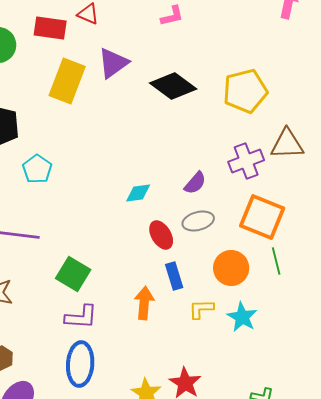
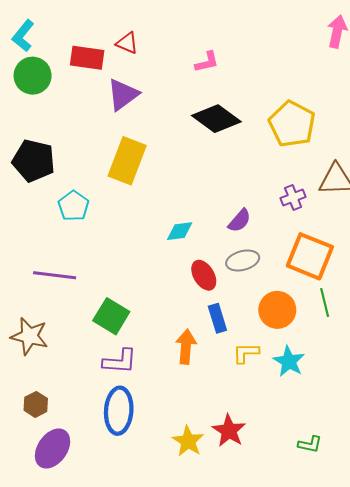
pink L-shape: (172, 16) -> (207, 62), moved
purple triangle: (113, 63) -> (123, 95), moved
yellow rectangle: (67, 81) -> (127, 161), moved
yellow pentagon: (245, 91) -> (292, 124), turned -30
purple cross: (246, 161) -> (293, 197), size x0.7

